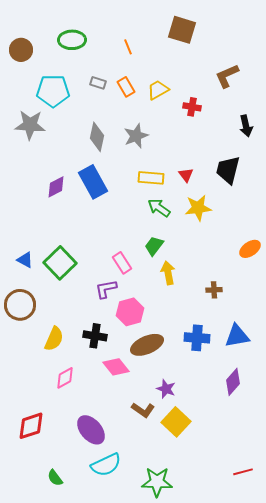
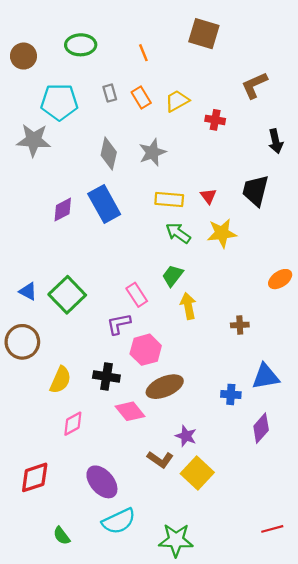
gray rectangle: (98, 83) -> (110, 93), turned 56
blue cross: (197, 338) -> (231, 394), moved, size x0.7

